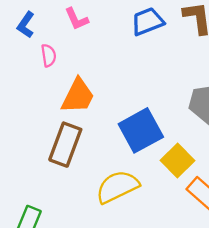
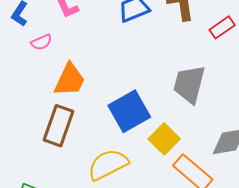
pink semicircle: (49, 55) -> (41, 42), turned 75

